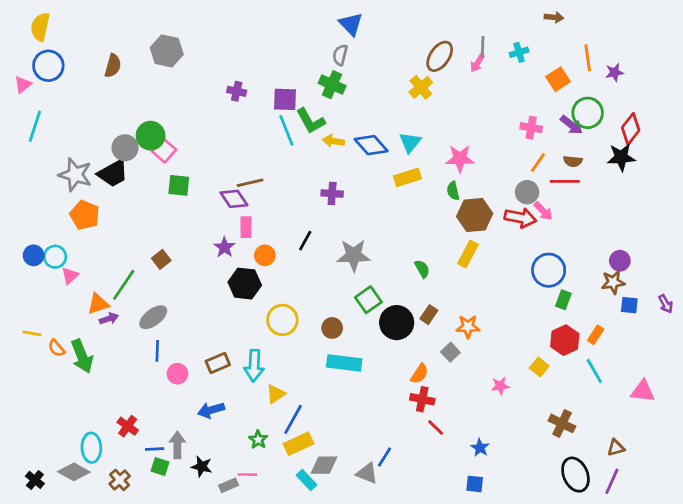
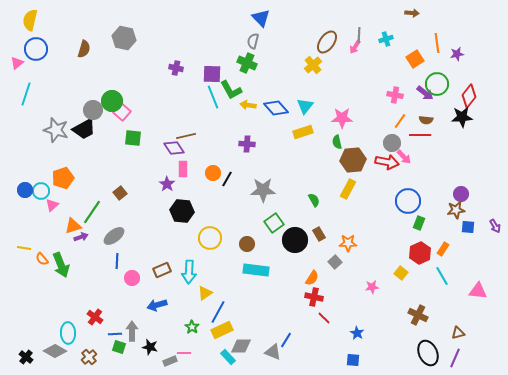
orange pentagon: (85, 215) -> (63, 178), moved, turned 30
orange circle: (265, 255) -> (213, 173), moved
brown rectangle: (429, 315) -> (319, 234), turned -64

